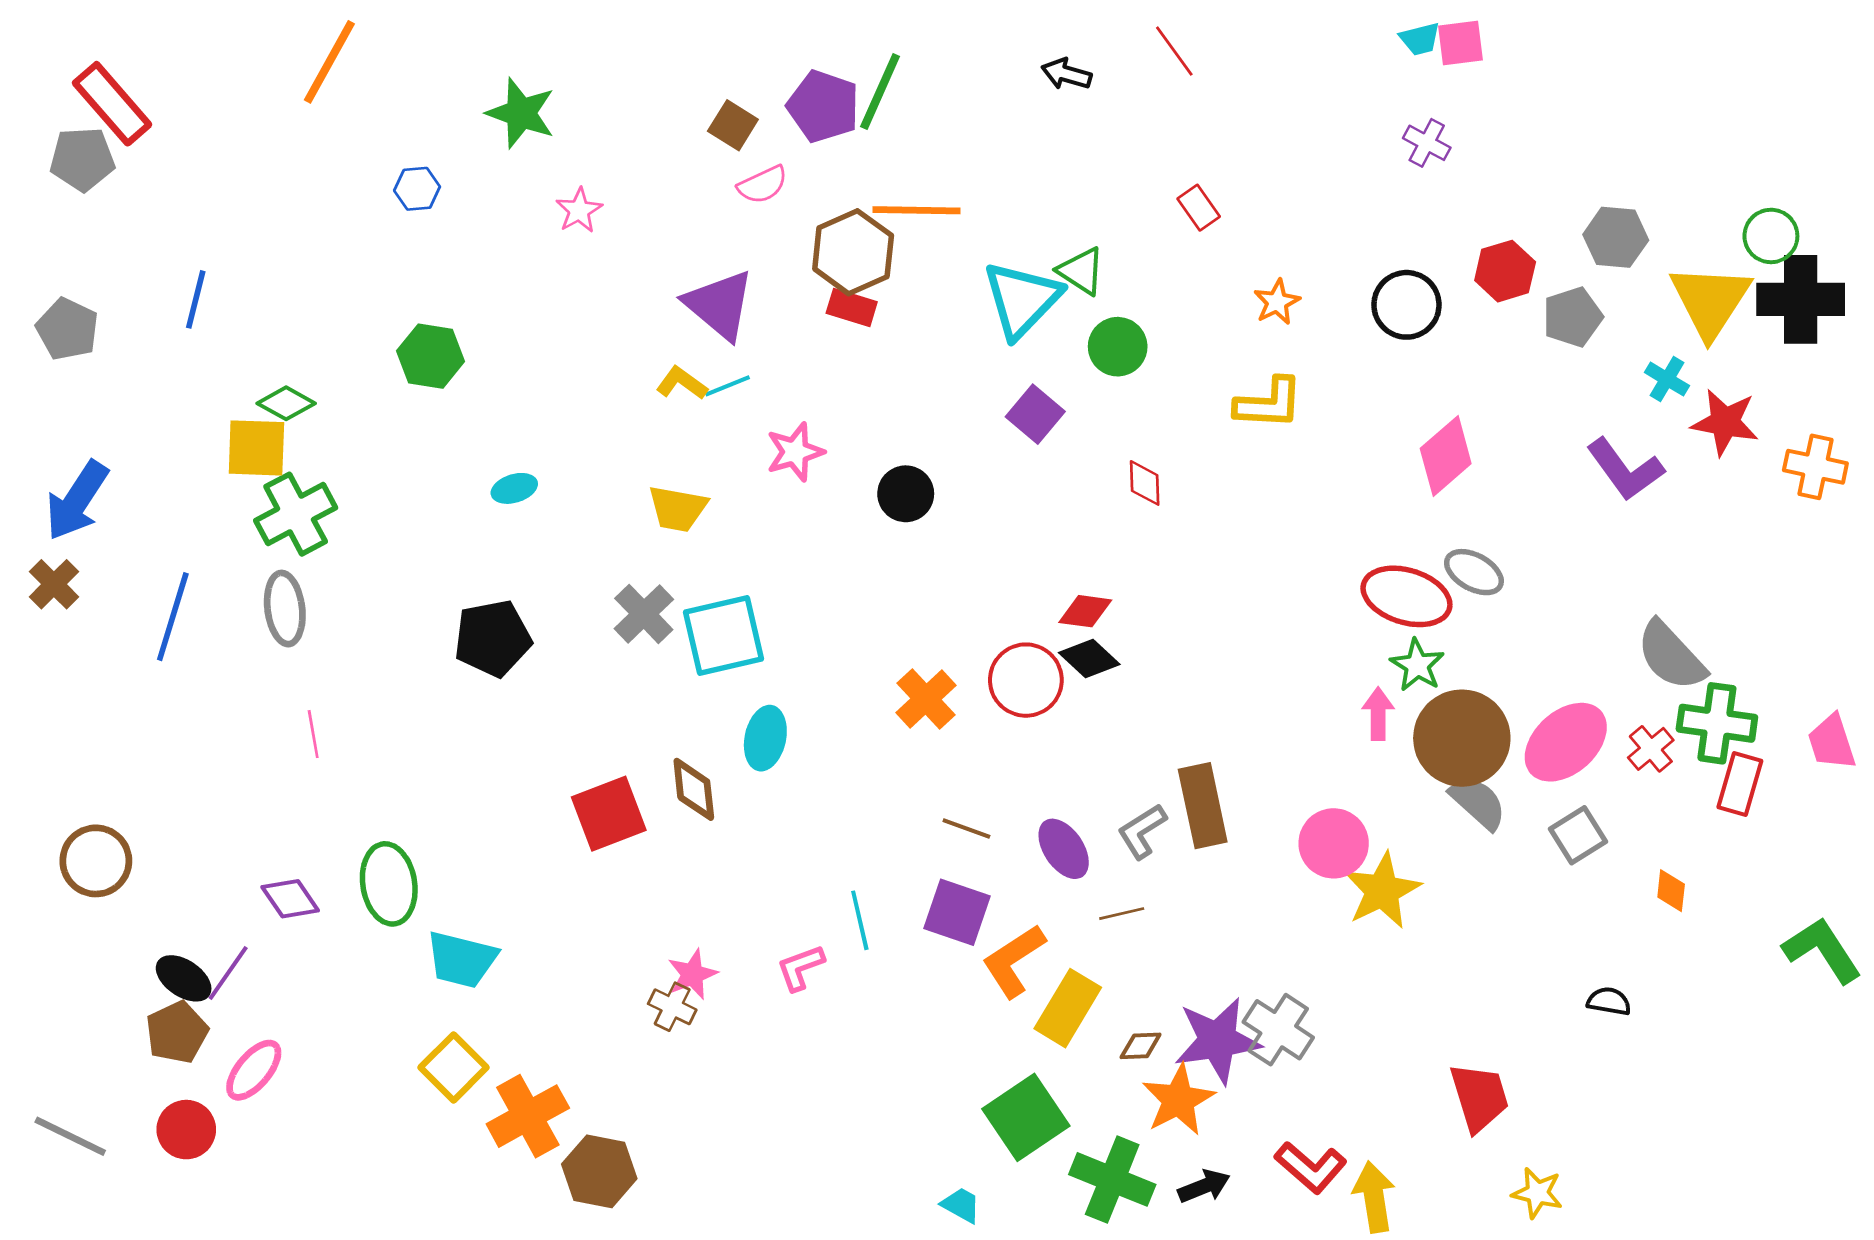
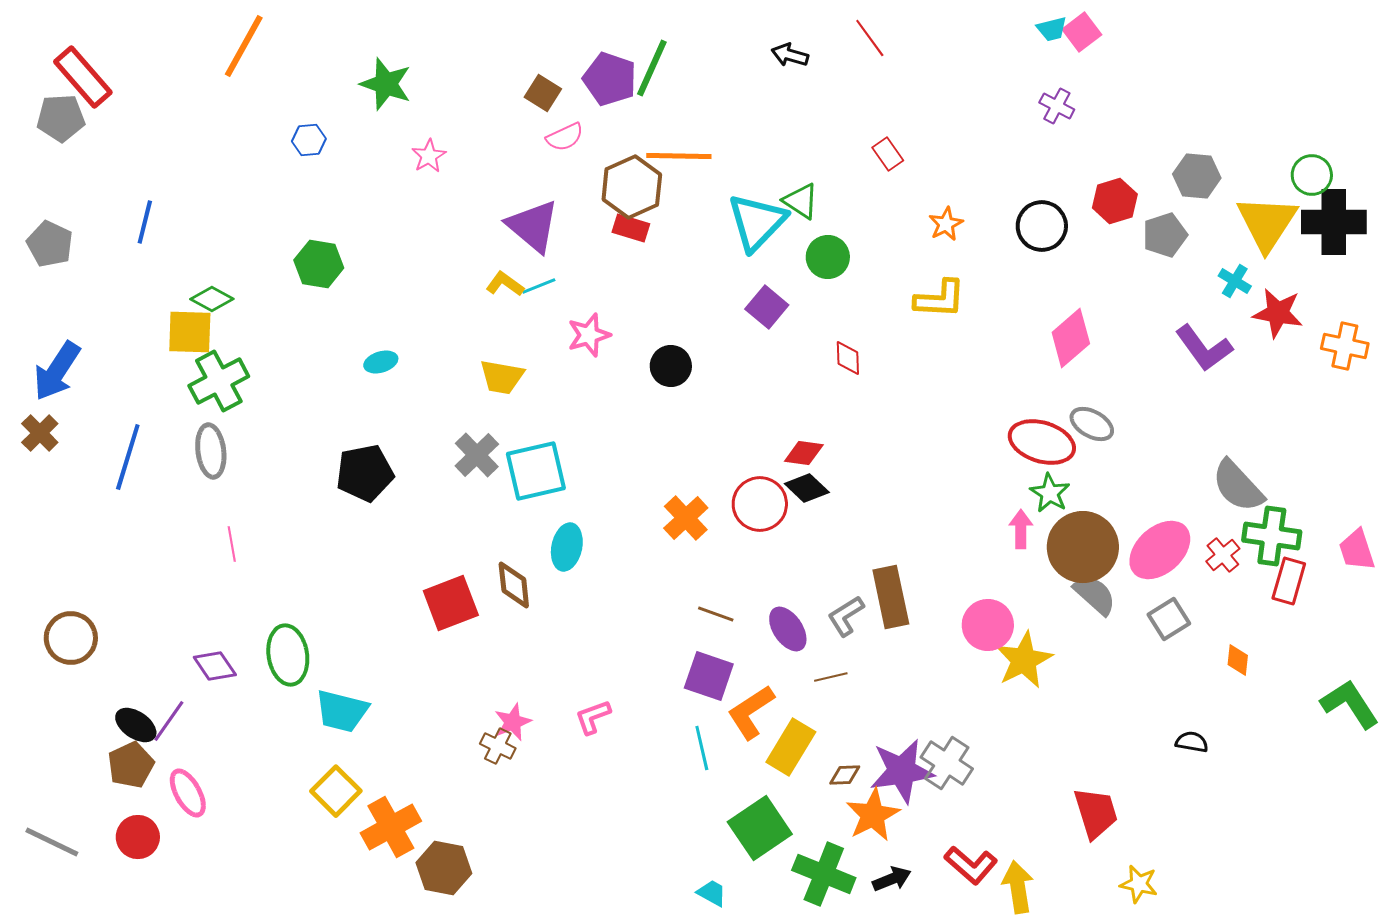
pink square: (1460, 43) -> (1082, 32), turned -30
cyan line: (860, 920) -> (702, 748), moved
pink ellipse: (254, 1070) -> (188, 793), turned -69

